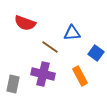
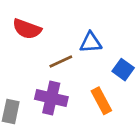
brown line: (50, 47) -> (61, 61), turned -60

